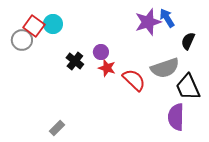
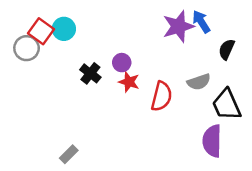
gray semicircle: (165, 68) -> (199, 82), size x0.7
red semicircle: (134, 80) -> (161, 96), turned 60

